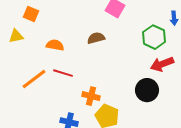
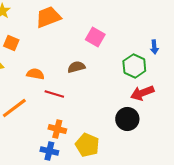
red line: (63, 73) -> (54, 94), moved
orange cross: (91, 96) -> (57, 129), moved

